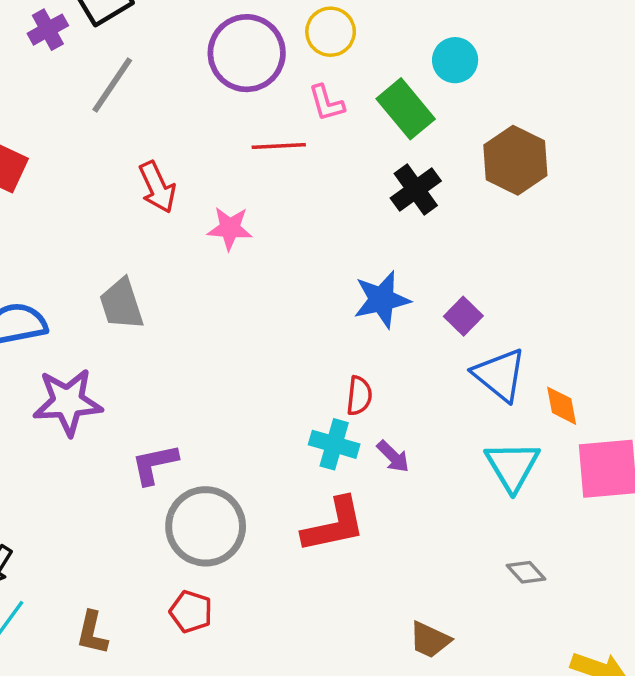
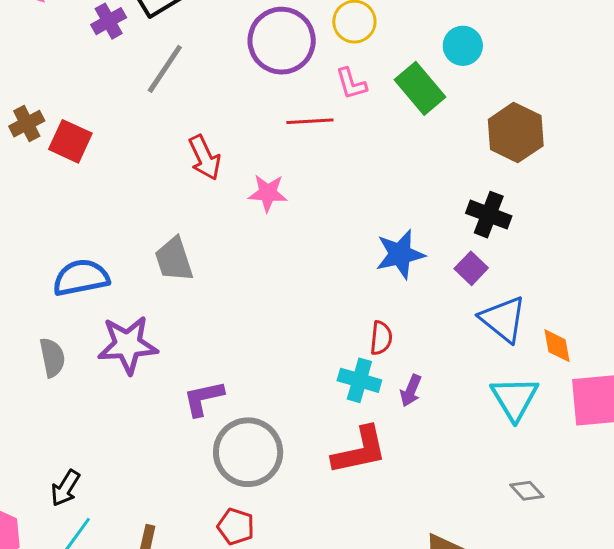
black cross: (416, 189) -> (489, 215), moved, turned -33
purple arrow: (393, 456) -> (411, 391), turned 68

